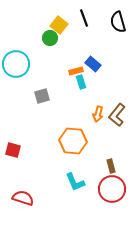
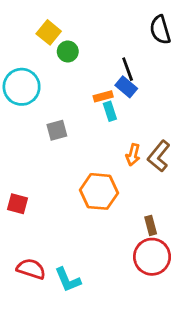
black line: (84, 18) -> (128, 69), moved
yellow square: (59, 25) -> (49, 32), moved
cyan L-shape: (75, 182) -> (68, 280), moved

